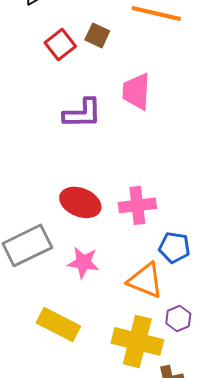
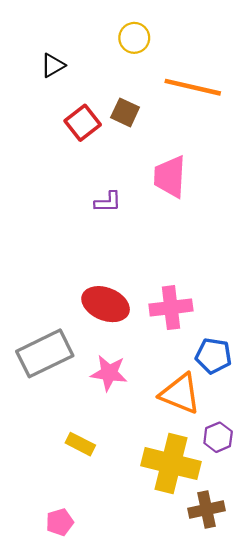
purple L-shape: (82, 113) -> (108, 202), size x0.6
yellow rectangle: (58, 324) -> (80, 444), size x0.6

